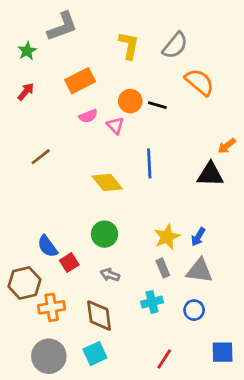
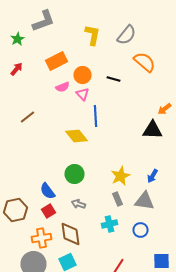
orange circle: (130, 101) -> (82, 75), moved
blue line: (149, 164) -> (96, 116), moved
blue arrow: (198, 237) -> (152, 176), moved
blue semicircle: (47, 246) -> (48, 191), moved
red square: (69, 263) -> (48, 211), moved
orange cross: (52, 307) -> (42, 238), moved

